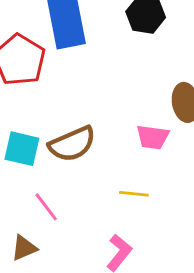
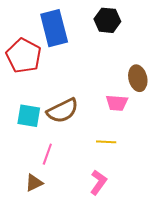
pink line: (46, 207) -> (47, 154), turned 60

